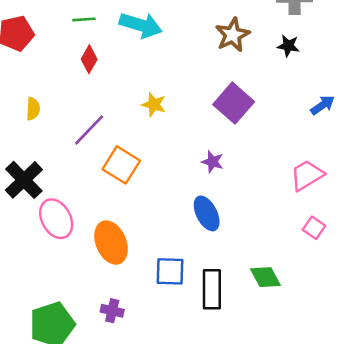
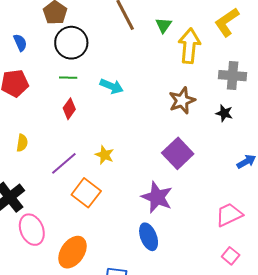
cyan arrow: (141, 25) -> (112, 86), size x0.7
yellow star: (154, 105) -> (104, 155), moved
purple star: (213, 162) -> (157, 197), size x1.8
orange ellipse: (111, 243) -> (72, 252), turned 52

